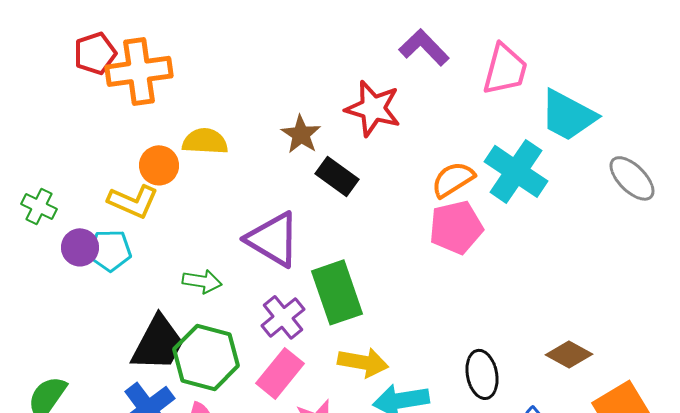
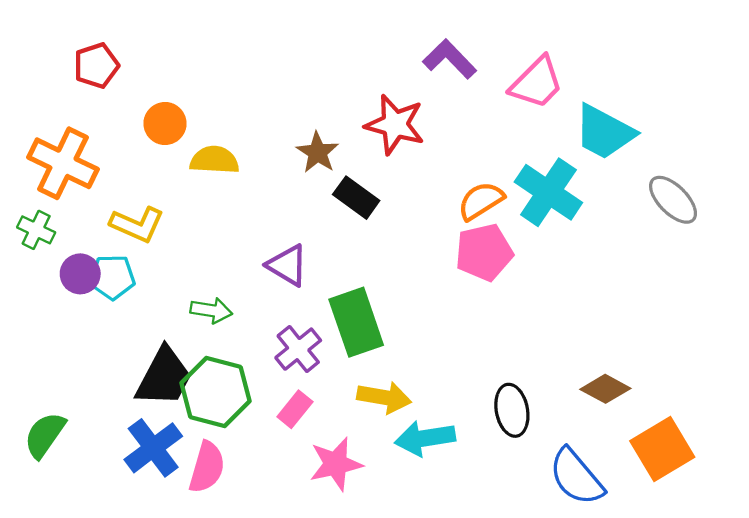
pink trapezoid: (505, 69) -> (537, 83), turned 30
orange cross: (139, 71) -> (63, 163), moved, turned 34
orange circle: (159, 165) -> (165, 124), moved
purple triangle: (273, 239) -> (287, 265), size x0.7
pink rectangle: (280, 373) -> (295, 409), size x0.7

